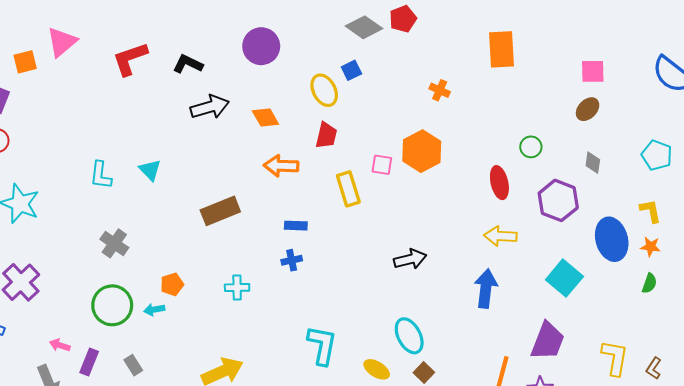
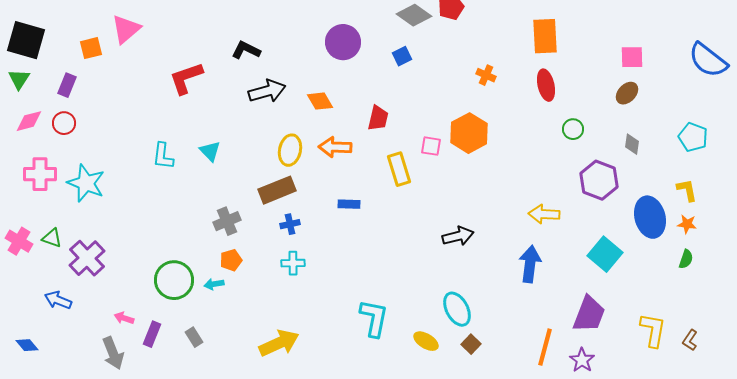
purple circle: (261, 46) -> (343, 42), moved
red L-shape: (130, 59) -> (186, 78), moved
yellow ellipse: (324, 90) -> (290, 150), moved, turned 40
red ellipse: (499, 183) -> (546, 85), moved
gray cross: (114, 243) -> (227, 221), moved, turned 32
blue cross: (292, 260) -> (290, 224), moved

